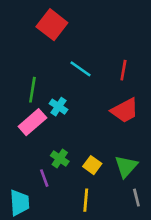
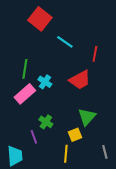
cyan line: (81, 69) -> (65, 42), moved
red trapezoid: (125, 110) -> (80, 80), moved
yellow square: (92, 165) -> (75, 135), moved, turned 32
green triangle: (126, 166) -> (87, 117), moved

